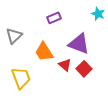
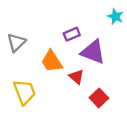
purple rectangle: (54, 18) -> (72, 34), moved
red square: (84, 69) -> (99, 98), moved

